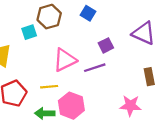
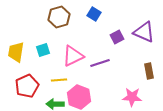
cyan square: (29, 32) -> (43, 50), moved
purple square: (106, 45) -> (117, 37), moved

